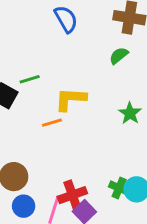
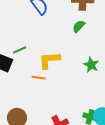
orange line: (52, 123) -> (39, 78), turned 32

